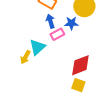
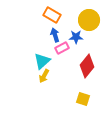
yellow arrow: (25, 57) -> (44, 76), moved
red diamond: (80, 65) -> (87, 66), moved, turned -30

